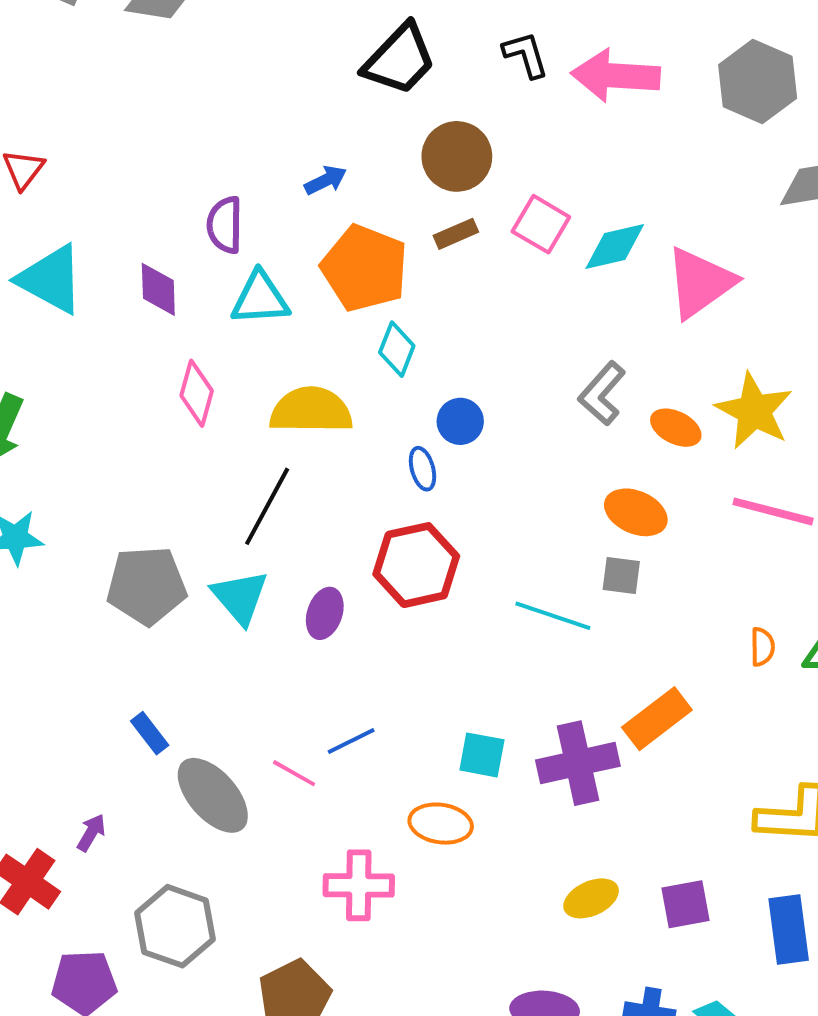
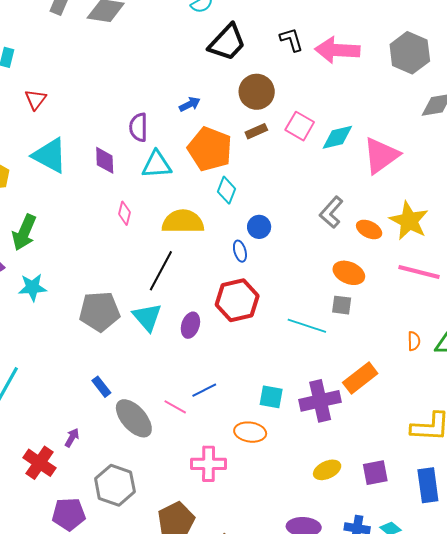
pink diamond: (197, 393) -> (125, 213), size x0.7

